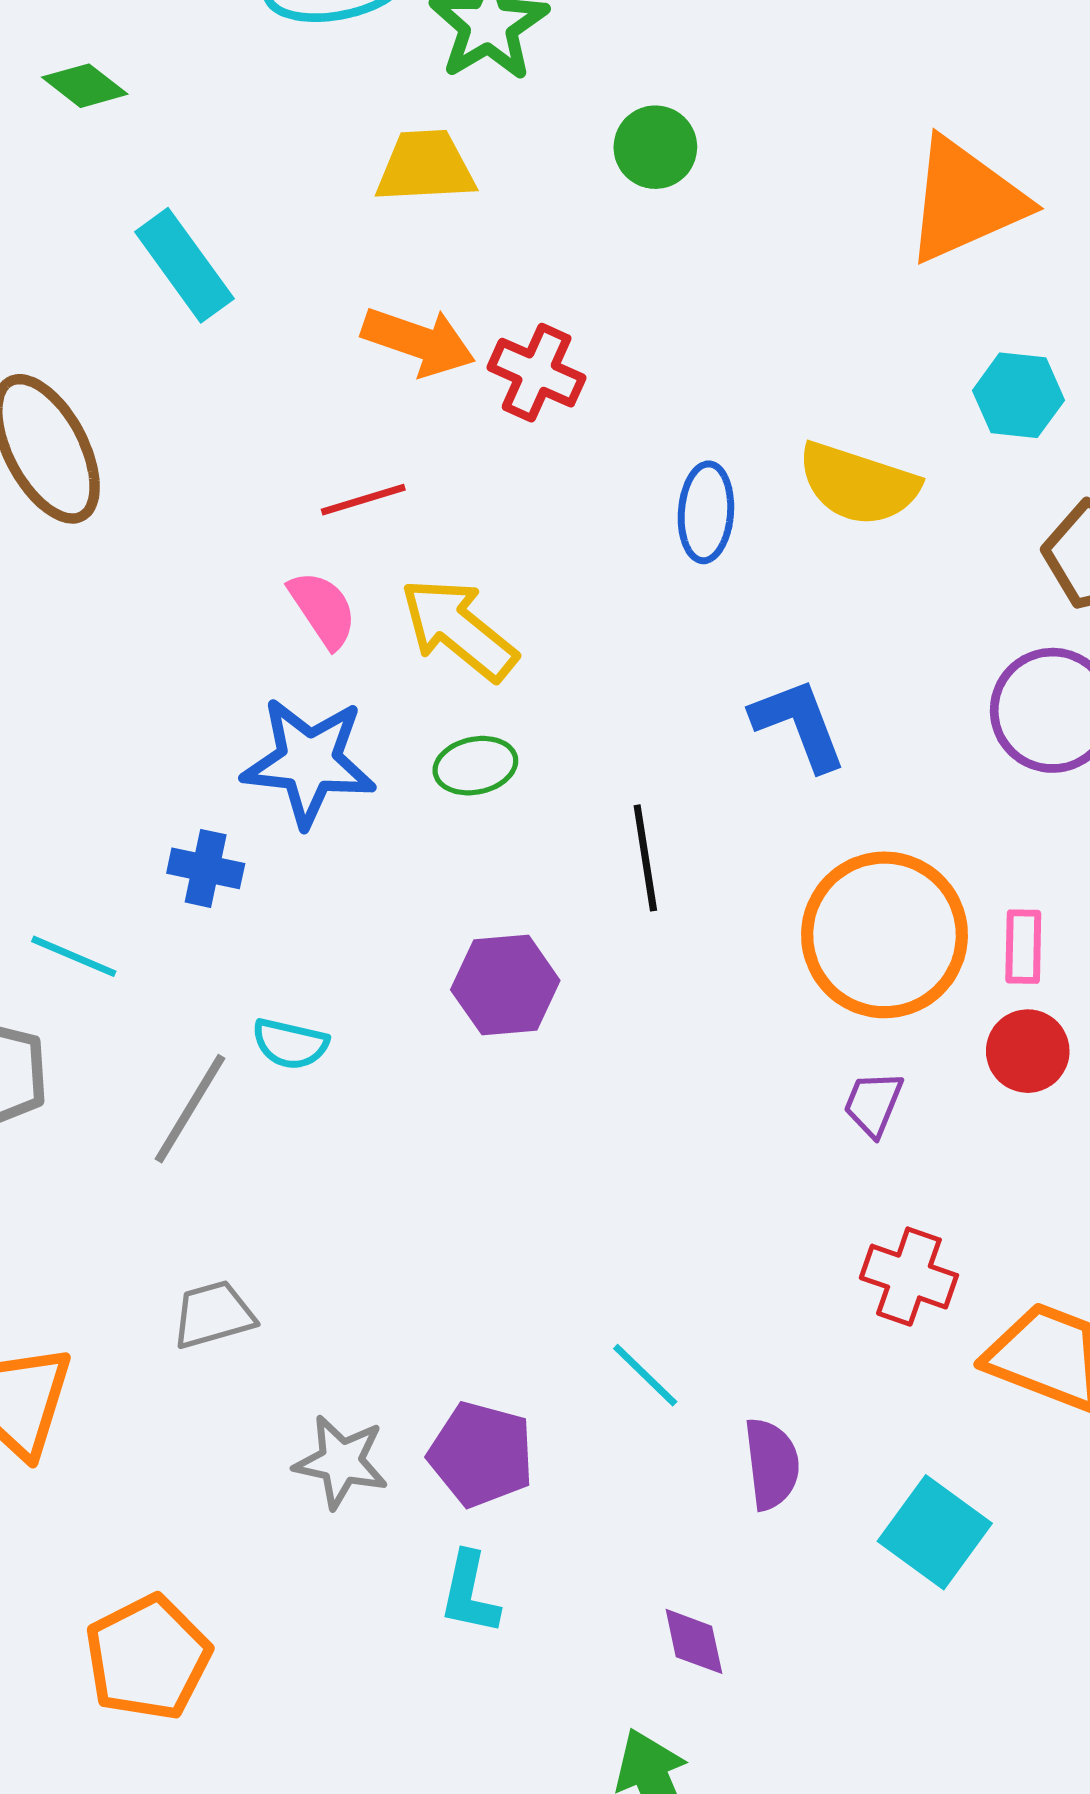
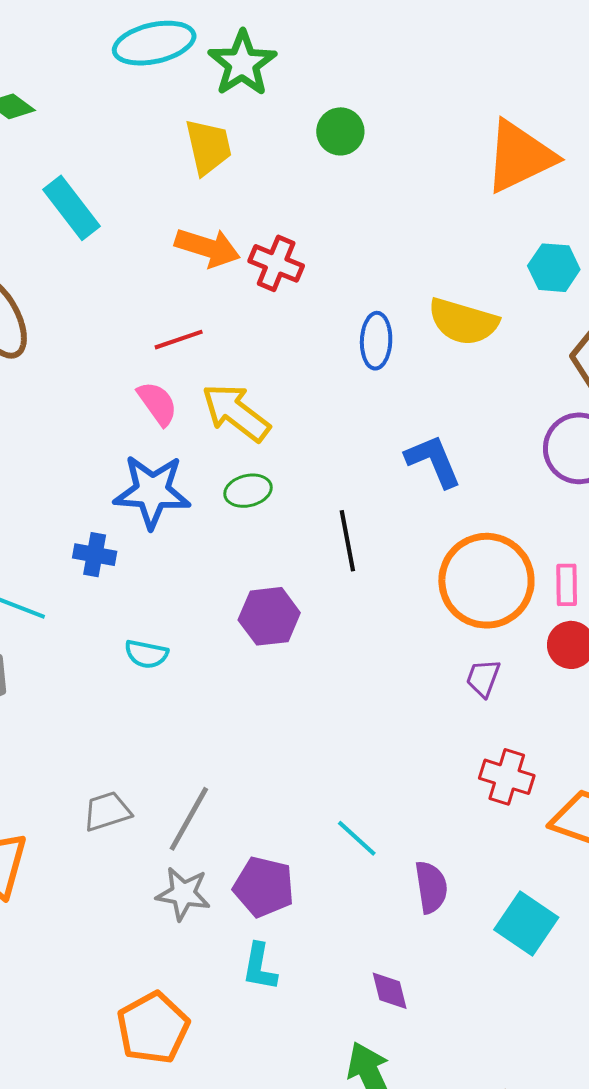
yellow trapezoid: (425, 167) -> (208, 147), turned 82
gray line: (190, 1109) -> (189, 819), moved
orange pentagon: (148, 1658) -> (153, 1028), moved

